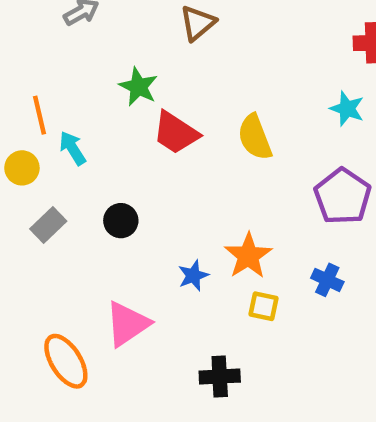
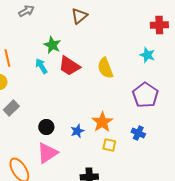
cyan arrow: (72, 148) -> (41, 66), moved
black circle: (121, 221) -> (46, 127), moved

